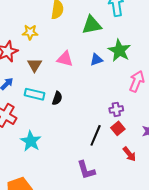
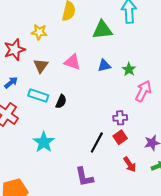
green star: (119, 50) -> (129, 69), moved, size x0.6
cyan star: (31, 141) -> (44, 142), moved

